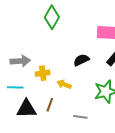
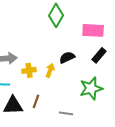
green diamond: (52, 17) -> (56, 15), moved
yellow arrow: (64, 84) -> (50, 70), moved, turned 88

